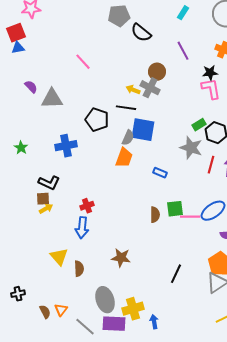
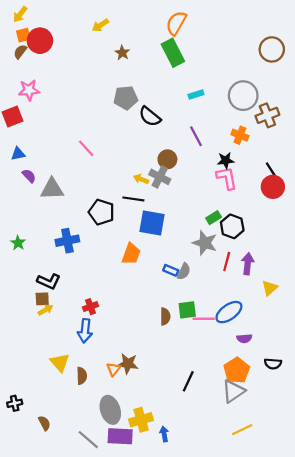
cyan rectangle: (183, 13) -> (196, 95), turned 40
blue triangle: (18, 48) -> (18, 154), moved
gray semicircle: (128, 138) -> (184, 271), moved
orange triangle: (61, 310) -> (114, 369), moved

